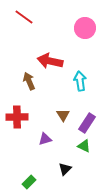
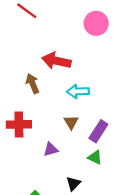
cyan arrow: (80, 81) -> (78, 91), moved, turned -84

